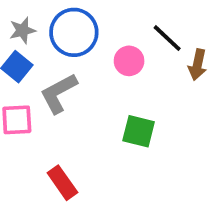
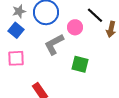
gray L-shape: (59, 93) -> (54, 44), moved

